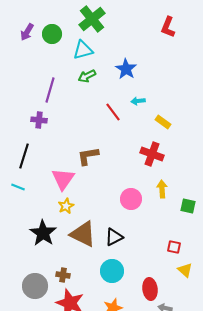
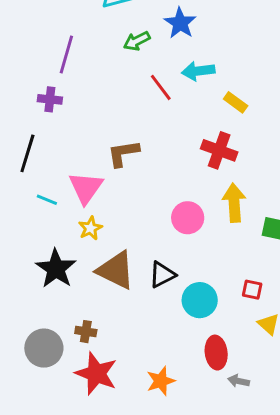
green arrow: (87, 76) -> (137, 41), moved
cyan arrow: (138, 101) -> (198, 71), size x1.5
cyan line: (18, 187) -> (47, 200), moved
yellow arrow: (162, 189) -> (234, 203), size x1.4
cyan circle: (112, 271) -> (200, 300), moved

